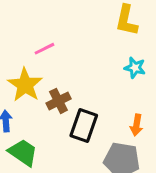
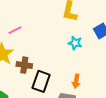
brown cross: (59, 101) -> (24, 65), turned 35

